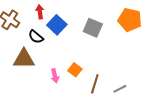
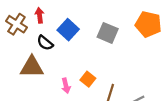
red arrow: (40, 12) -> (40, 15), moved

